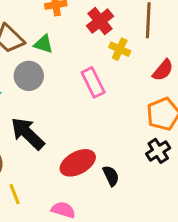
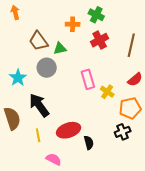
green triangle: (43, 44) -> (60, 48), turned -40
yellow cross: (120, 49) -> (107, 92), moved
yellow line: (15, 194) -> (38, 135), moved

